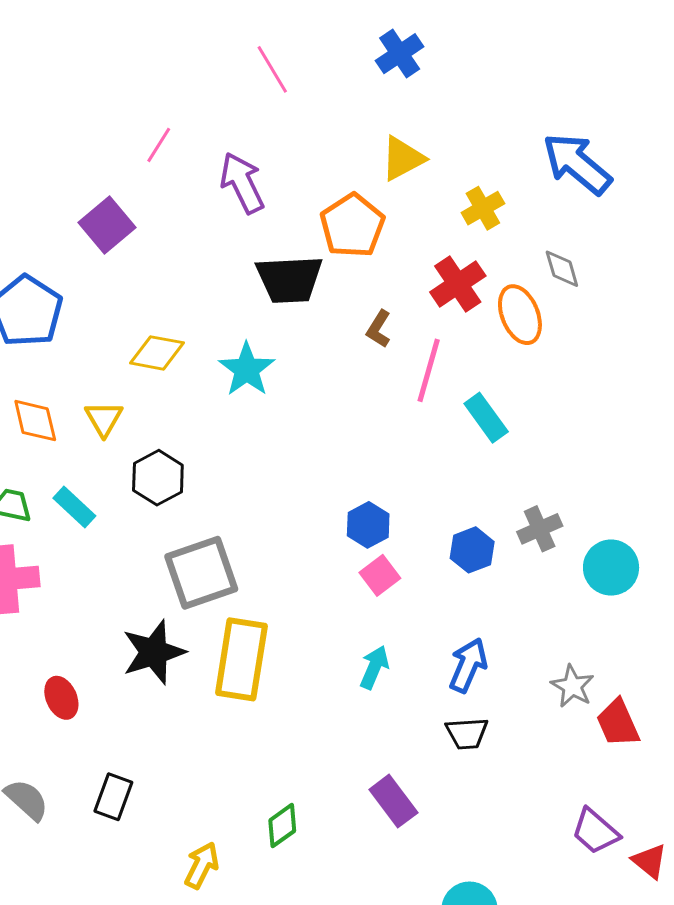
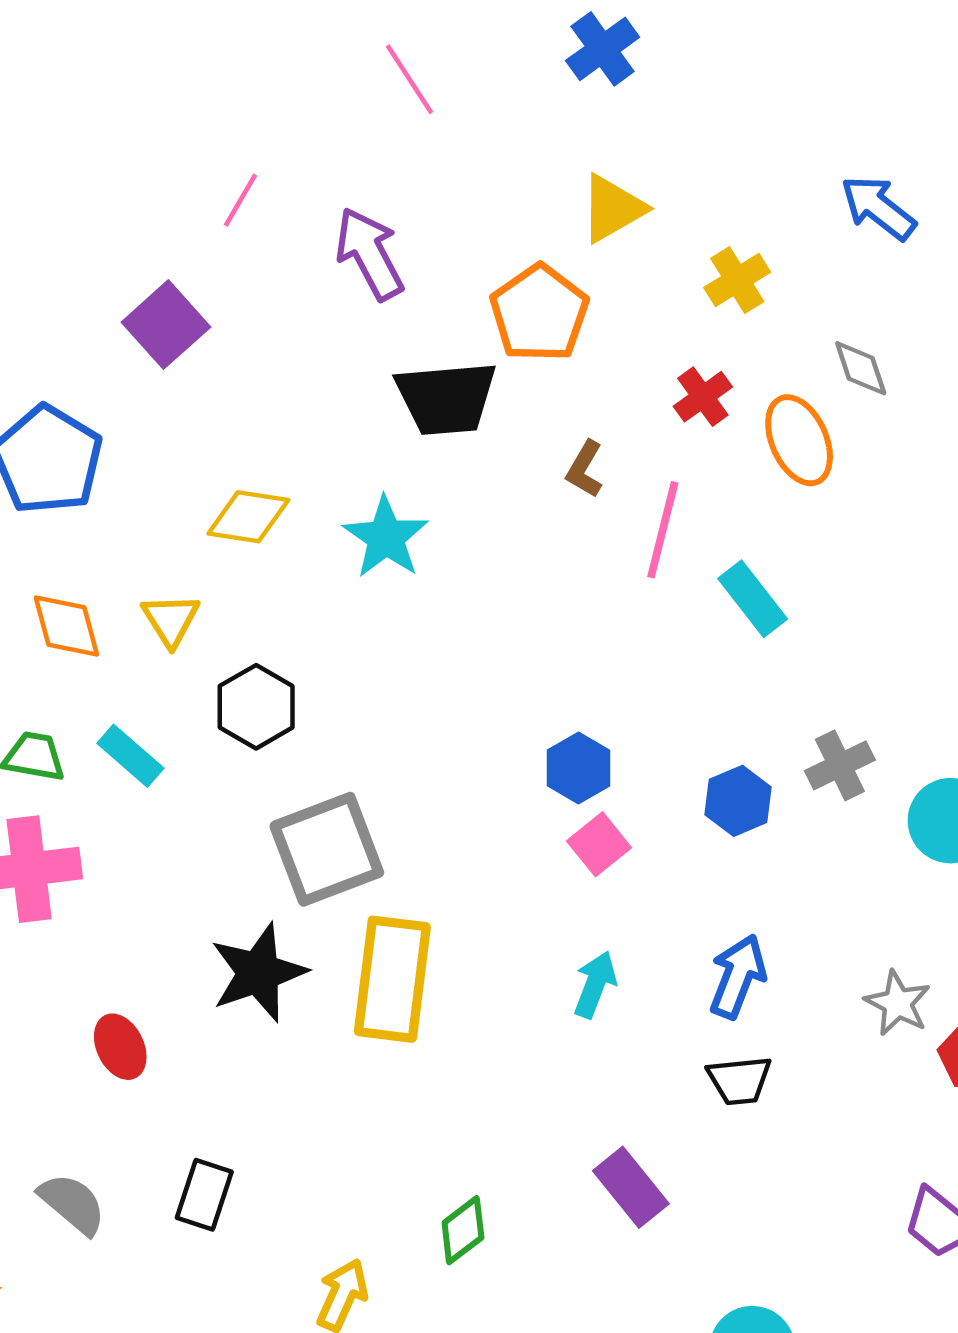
blue arrow: (577, 164) -> (878, 208), size x0.7
red cross: (458, 284) -> (703, 397), size x0.7

